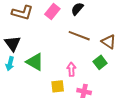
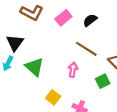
pink arrow: (71, 69) -> (73, 70), moved
yellow square: (58, 86) -> (53, 97), turned 32

